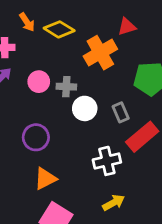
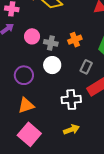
orange cross: (100, 53) -> (75, 40), moved, size x0.6
white circle: (85, 108) -> (52, 65), moved
gray rectangle: (121, 112) -> (86, 67), turned 40

